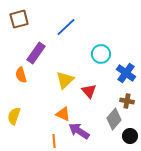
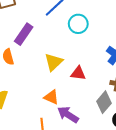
cyan circle: (101, 54) -> (78, 24), moved
red triangle: (89, 91) -> (78, 73), turned -42

